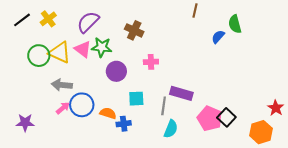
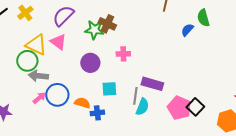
green star: (102, 47) -> (94, 30), moved
green circle: (39, 56) -> (27, 61), moved
cyan semicircle: (171, 129) -> (142, 107), moved

